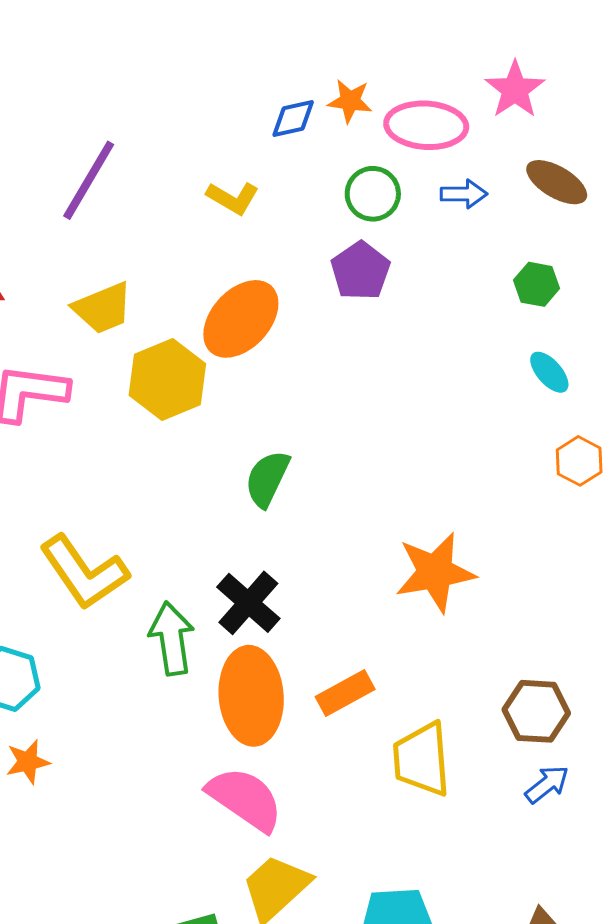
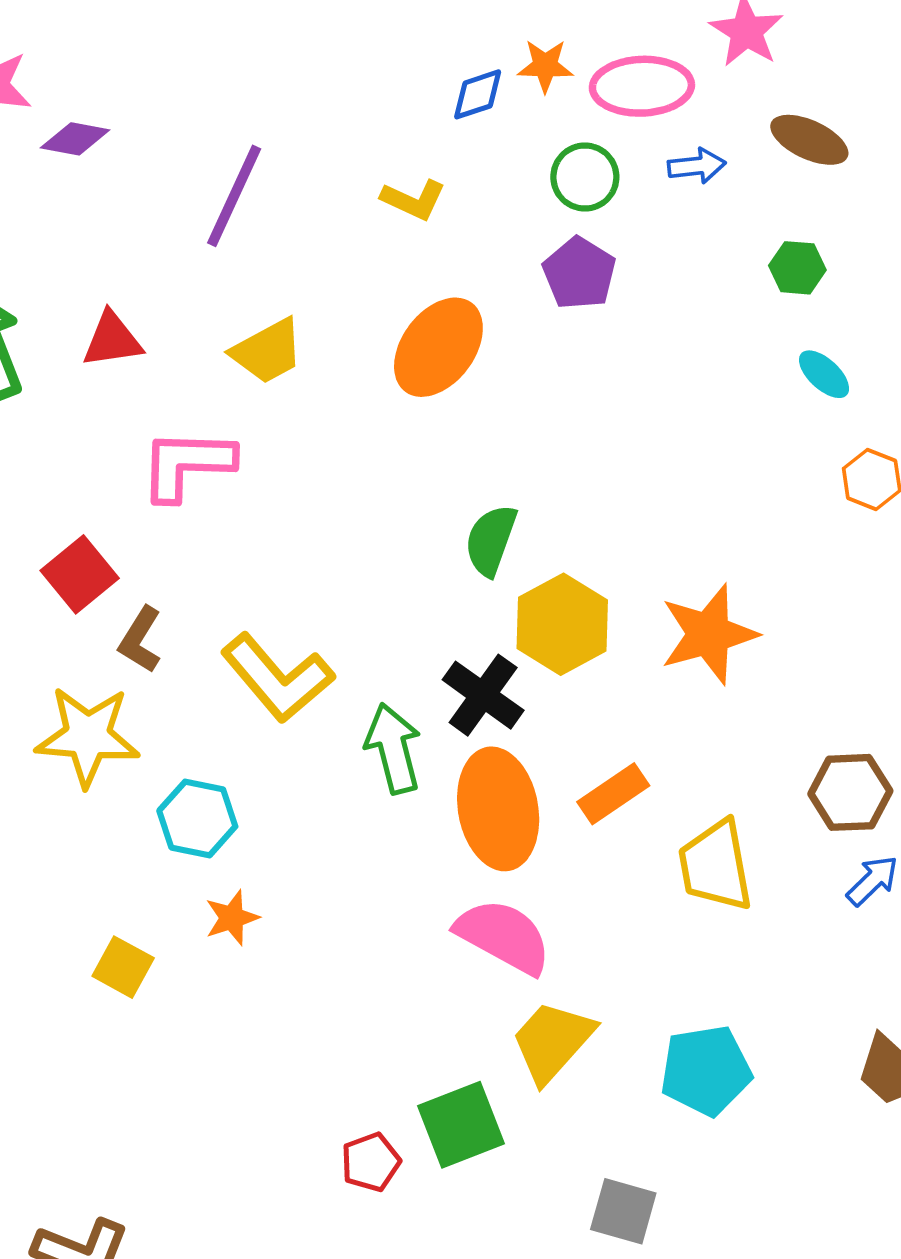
yellow hexagon: (167, 380) -> (562, 624), moved

